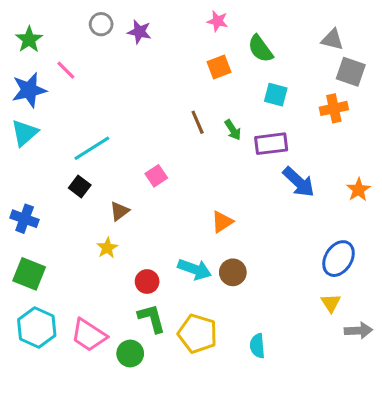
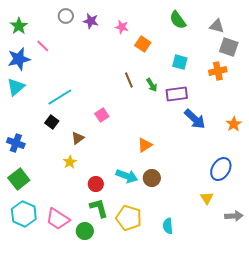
pink star: (217, 21) -> (122, 27), moved
green semicircle: (260, 49) -> (178, 20), moved
orange square: (219, 67) -> (143, 44), turned -35
green square: (29, 274) -> (19, 179), turned 30
yellow triangle: (331, 303) -> (207, 198), moved

